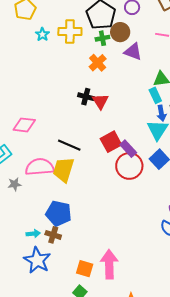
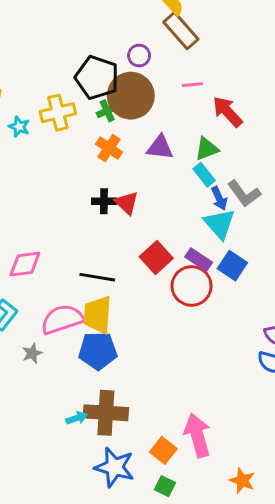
brown circle: (120, 32) -> (131, 96), size x1.6
purple triangle: (133, 52) -> (160, 147), moved
purple rectangle: (128, 149) -> (199, 260), moved
blue pentagon: (59, 213) -> (98, 351), moved
brown cross: (53, 235) -> (106, 413), size x1.8
blue star: (37, 260) -> (114, 467), moved
orange square: (85, 269) -> (163, 450), turned 36

